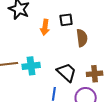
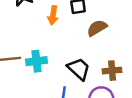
brown semicircle: (82, 38) -> (97, 28), turned -114

